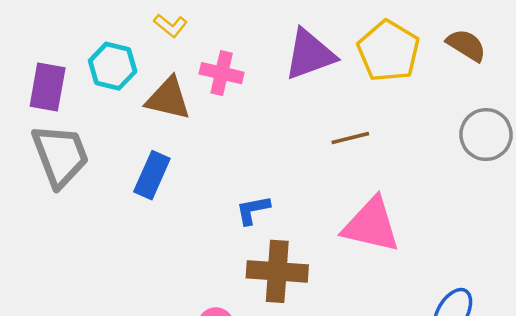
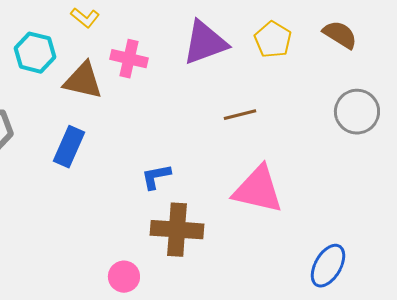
yellow pentagon: (389, 51) -> (273, 40), size x0.7

